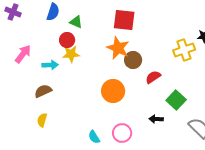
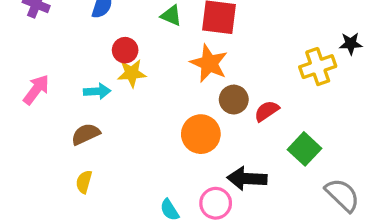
green triangle: (76, 22) -> (171, 16), moved
pink arrow: (23, 54) -> (36, 90), moved
brown circle: (133, 60) -> (234, 100), moved
black arrow: (156, 119) -> (247, 179), moved, size x1.6

